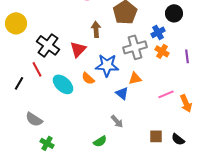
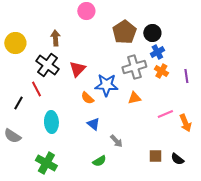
black circle: (174, 13) -> (152, 33), moved
brown arrow: (96, 29) -> (55, 38), moved
cyan ellipse: (63, 84) -> (51, 122), moved, turned 45
blue triangle: (122, 93) -> (93, 124), moved
gray semicircle: (34, 119) -> (12, 136), moved
green cross: (47, 143) -> (46, 163), size x1.5

